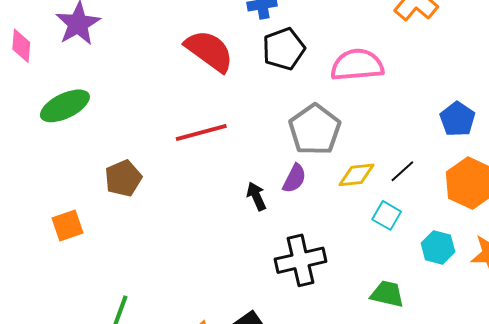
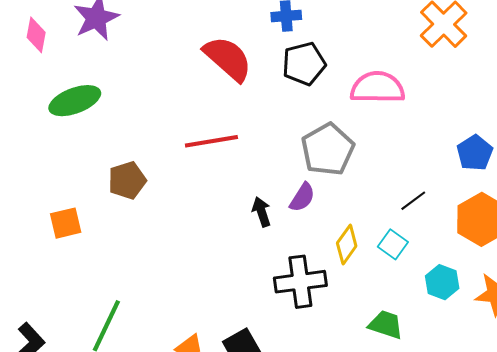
yellow diamond: (356, 175) -> (347, 244), moved, turned -54

